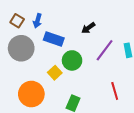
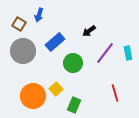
blue arrow: (37, 21) -> (39, 15), moved
blue rectangle: (54, 39) -> (55, 42), turned -60
yellow square: (55, 73) -> (56, 89), moved

